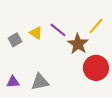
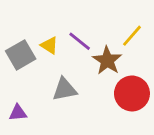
gray square: (15, 40) -> (21, 55), size x1.5
gray triangle: (40, 82) -> (65, 89), moved

